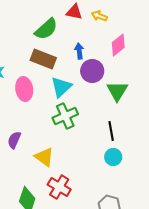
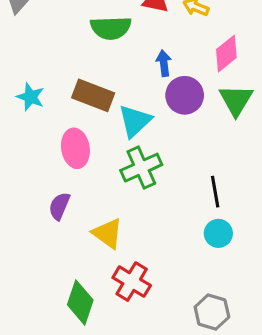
green semicircle: (46, 29) -> (111, 28), turned 40
brown rectangle: (43, 59) -> (93, 95), moved
pink ellipse: (24, 89) -> (75, 148), moved
green triangle: (117, 91) -> (236, 100), moved

